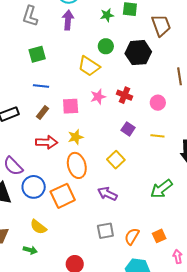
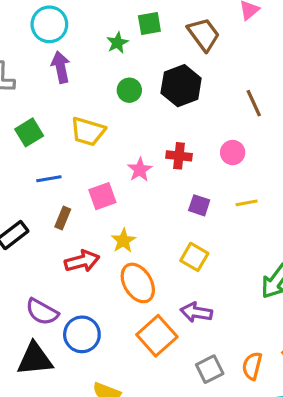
yellow trapezoid: (89, 66) -> (88, 131), moved
orange square: (63, 196) -> (157, 336), moved

